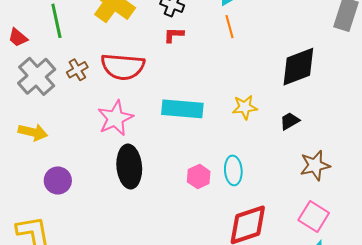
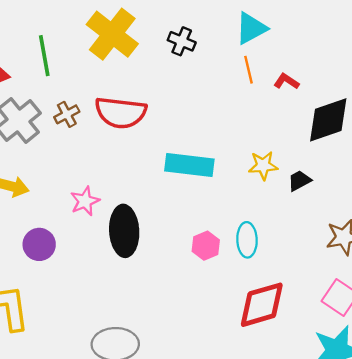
red L-shape: (174, 35) -> (286, 81), moved, turned 30
pink star: (115, 118) -> (85, 201), moved, size x0.7
black trapezoid: (290, 121) -> (299, 181), moved

